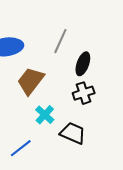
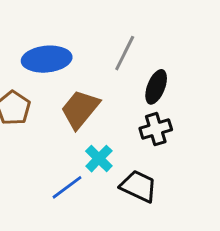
blue line: (21, 148) -> (67, 187), moved

